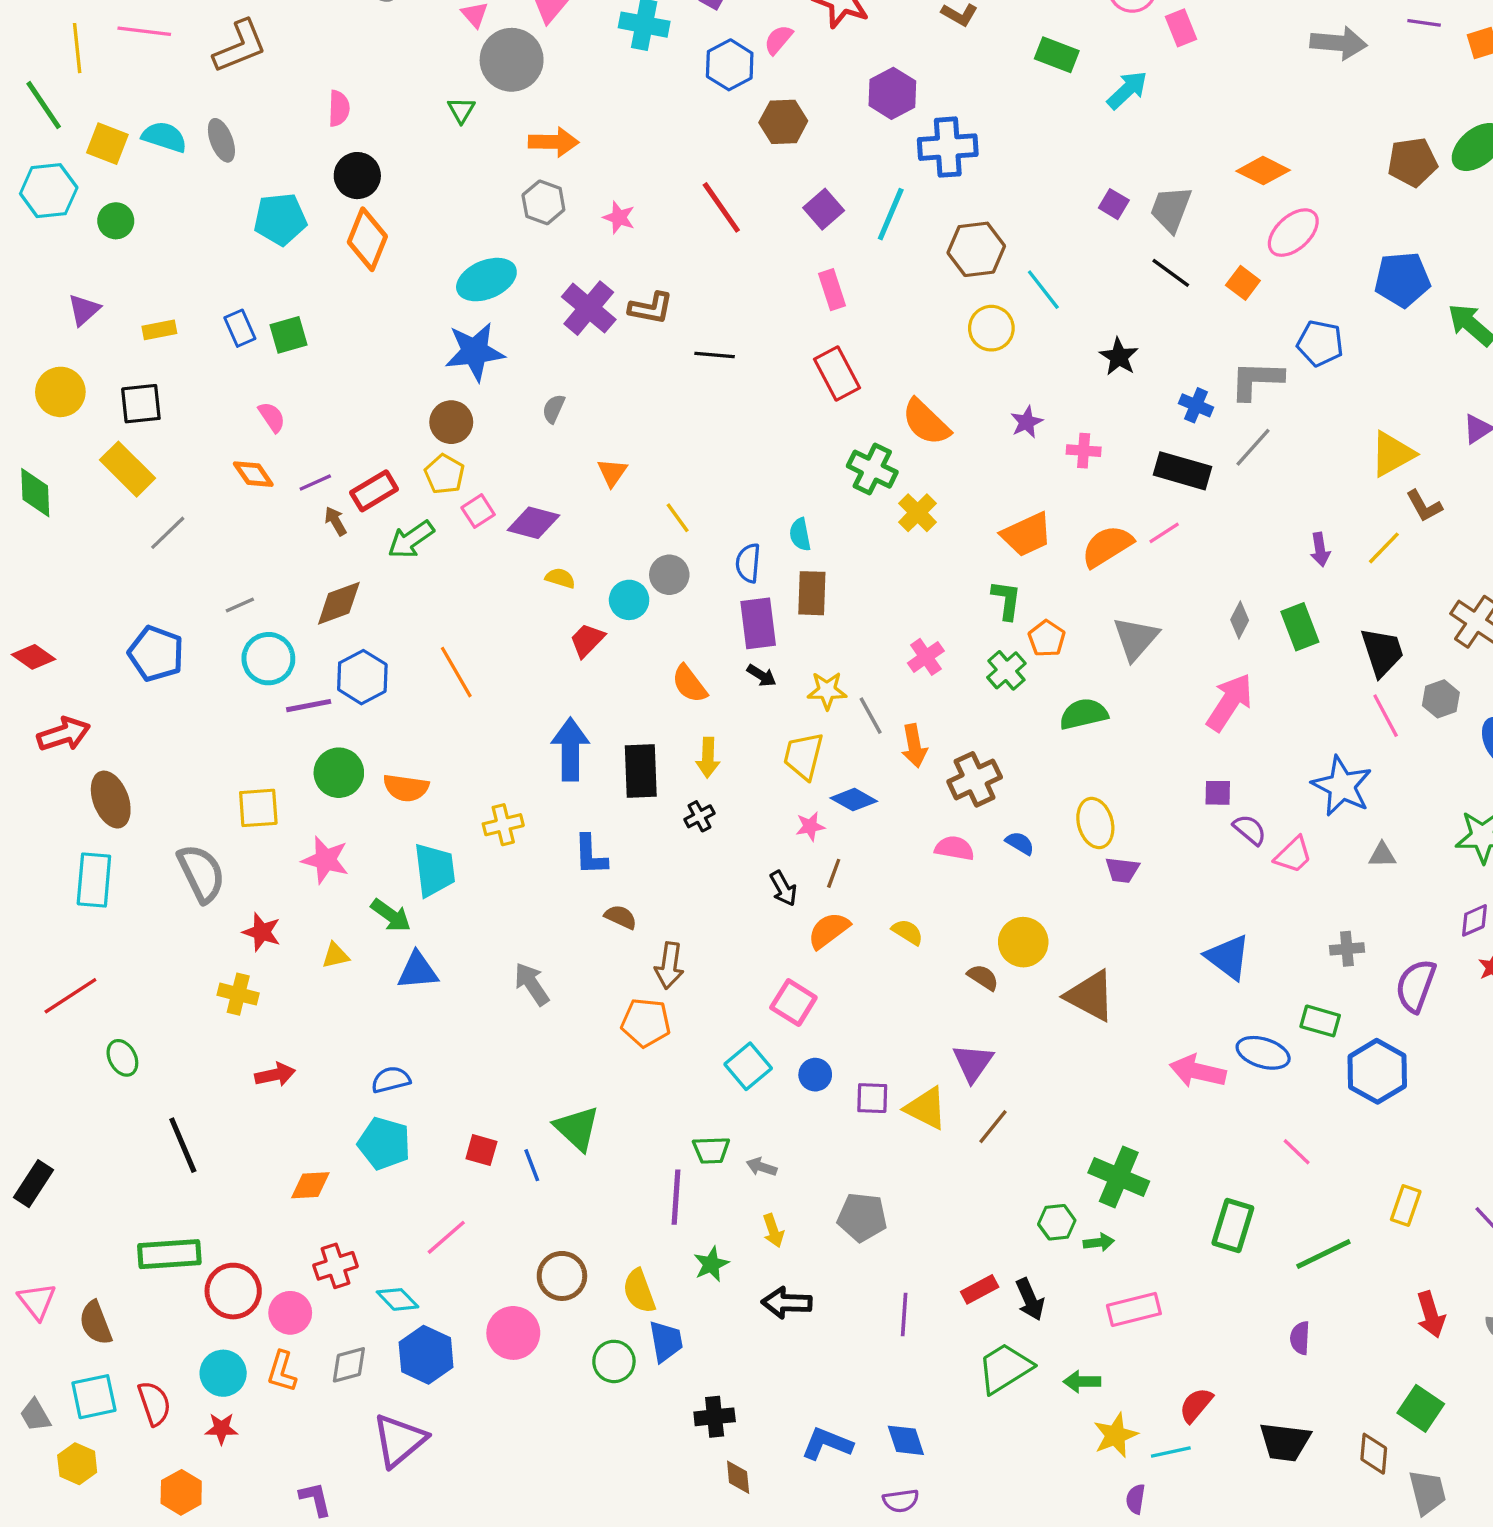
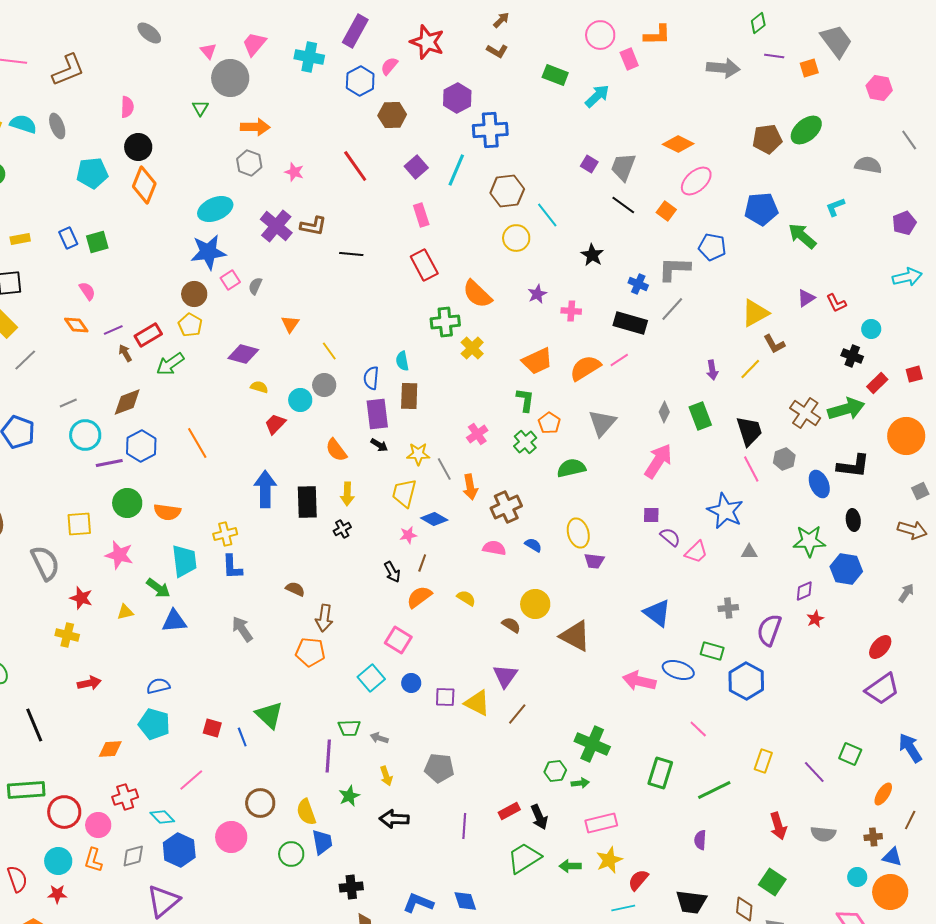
green cross: (872, 469) -> (445, 322), turned -32
pink square: (478, 511) -> (230, 280), moved
blue L-shape: (590, 855) -> (232, 567), moved
yellow star: (1115, 1435) -> (609, 860), moved

